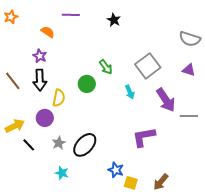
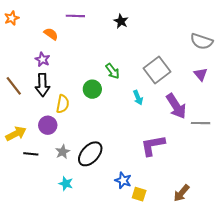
purple triangle: (189, 70) -> (201, 74), turned 32
black line: (29, 145) -> (31, 154), turned -40
brown arrow: (161, 182) -> (181, 193), moved

